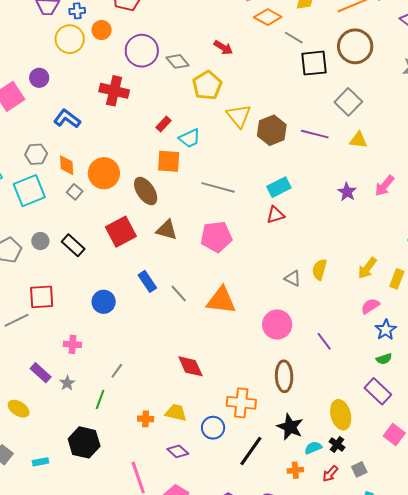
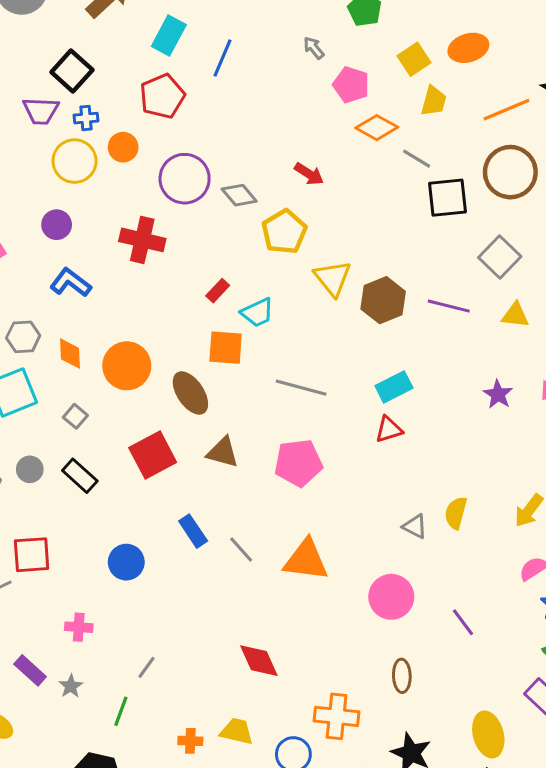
purple circle: (39, 78) -> (57, 225), moved
gray square: (75, 192) -> (75, 416), moved
brown ellipse: (284, 376) -> (402, 676), size x0.7

